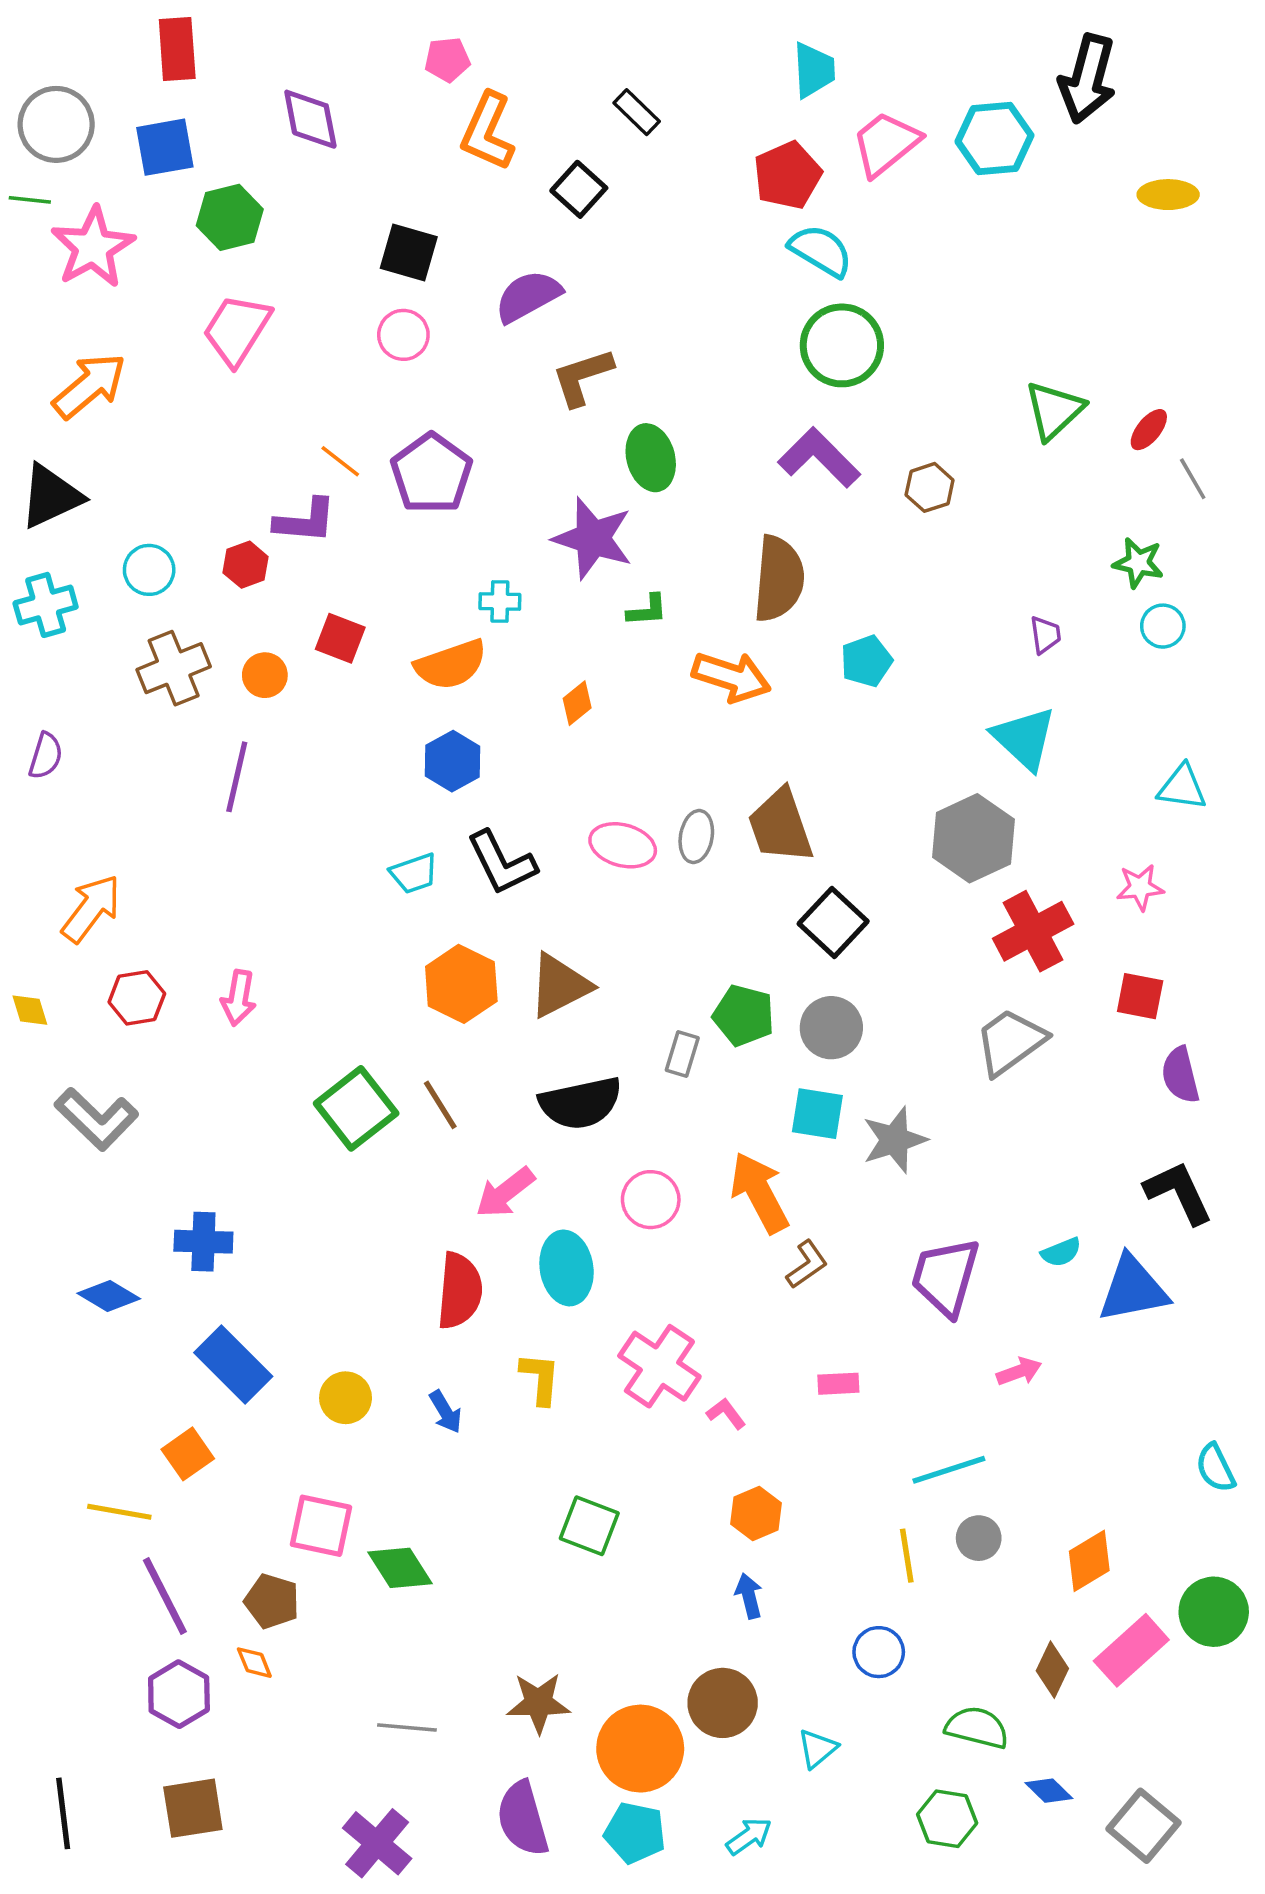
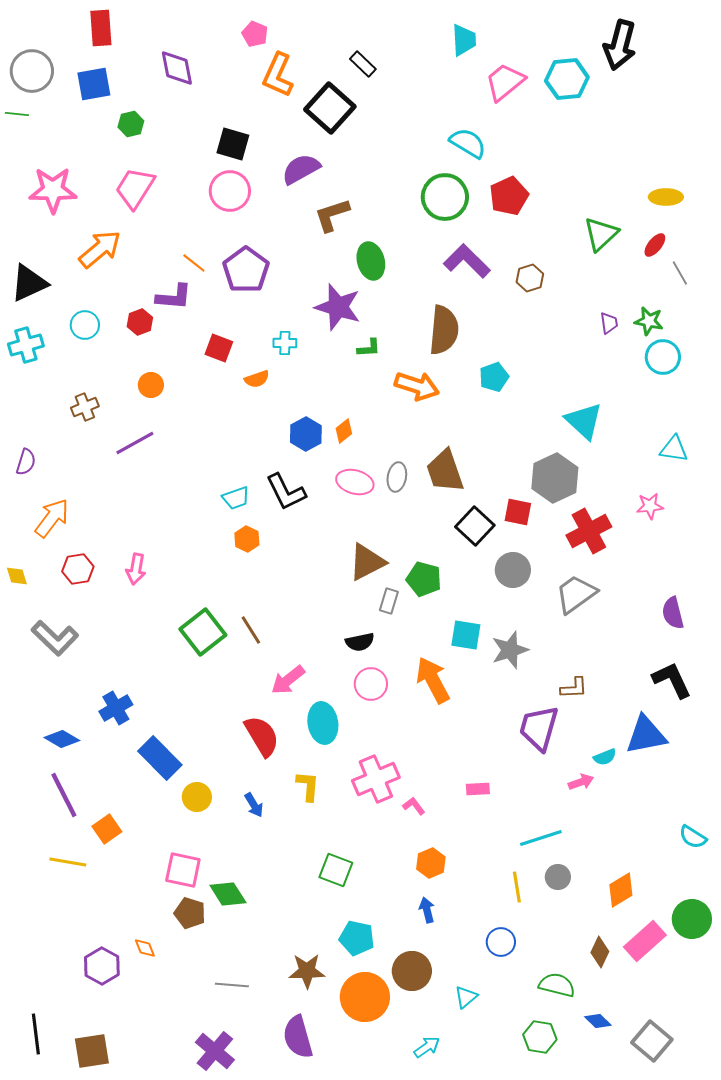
pink pentagon: (447, 60) -> (255, 34), turned 30
red pentagon: (788, 175) -> (509, 196), moved
black square: (579, 189) -> (330, 108), size x1.6
yellow ellipse: (1168, 195) -> (666, 197), moved
green hexagon: (230, 217) -> (131, 124), size x0.7
pink star: (93, 247) -> (53, 190), moved, turned 30
pink circle: (403, 335) -> (230, 191), size x1.4
green circle: (842, 345) -> (445, 197), moved
orange arrow: (89, 386) -> (100, 249), moved
cyan circle: (1163, 626) -> (663, 357), size x1.4
purple trapezoid: (1045, 635) -> (609, 323), moved
red square: (340, 638) -> (219, 348), moved
orange semicircle: (451, 665) -> (257, 379), size x0.6
brown cross: (174, 668) -> (85, 407), moved, size x0.7
orange diamond: (577, 703) -> (344, 431), moved
purple semicircle: (46, 756) -> (26, 462), moved
blue hexagon: (453, 761) -> (306, 434), moved
purple line: (237, 777) -> (135, 443), turned 48
orange hexagon: (461, 984) -> (247, 539), moved, size x0.6
brown triangle: (560, 986) -> (367, 562), moved
red square: (1140, 996) -> (518, 512), moved
gray circle: (831, 1028) -> (513, 570), moved
black semicircle: (581, 1103) -> (360, 642), moved, size x0.6
blue cross: (203, 1242) -> (116, 708), turned -32
cyan semicircle: (1061, 1252) -> (605, 757), moved
brown L-shape: (807, 1264) -> (574, 688), moved, turned 32
red semicircle: (460, 1291) -> (262, 736), turned -36
blue rectangle: (233, 1364) -> (160, 758), moved
pink cross: (659, 1366) -> (376, 779), turned 33
cyan semicircle: (1215, 1468) -> (693, 837), turned -32
purple line: (165, 1596) -> (64, 795), moved
brown pentagon: (272, 1601) -> (190, 913), moved
brown square: (193, 1808) -> (92, 1051), moved
cyan pentagon: (635, 1833) -> (357, 938), moved

